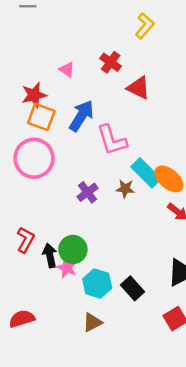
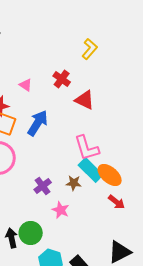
pink L-shape: (112, 140) -> (87, 148), moved
pink star: (67, 268) -> (61, 210), moved

